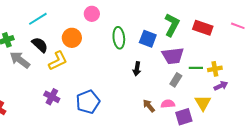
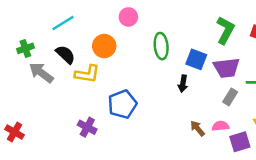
blue square: (148, 39) -> (196, 59), moved
yellow L-shape: (58, 61) -> (87, 74), turned 35
purple cross: (52, 97) -> (87, 127), moved
blue pentagon: (88, 102) -> (122, 104), moved

